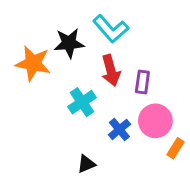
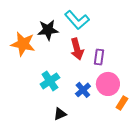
cyan cross: (82, 102) -> (50, 81), moved

